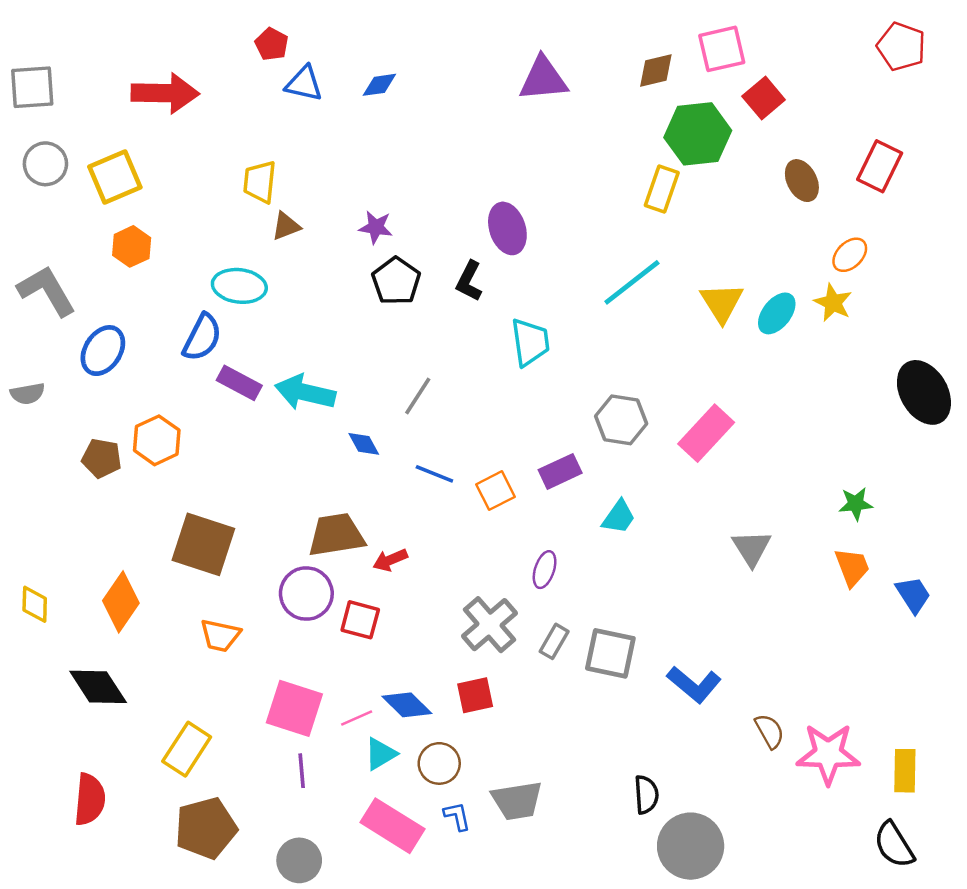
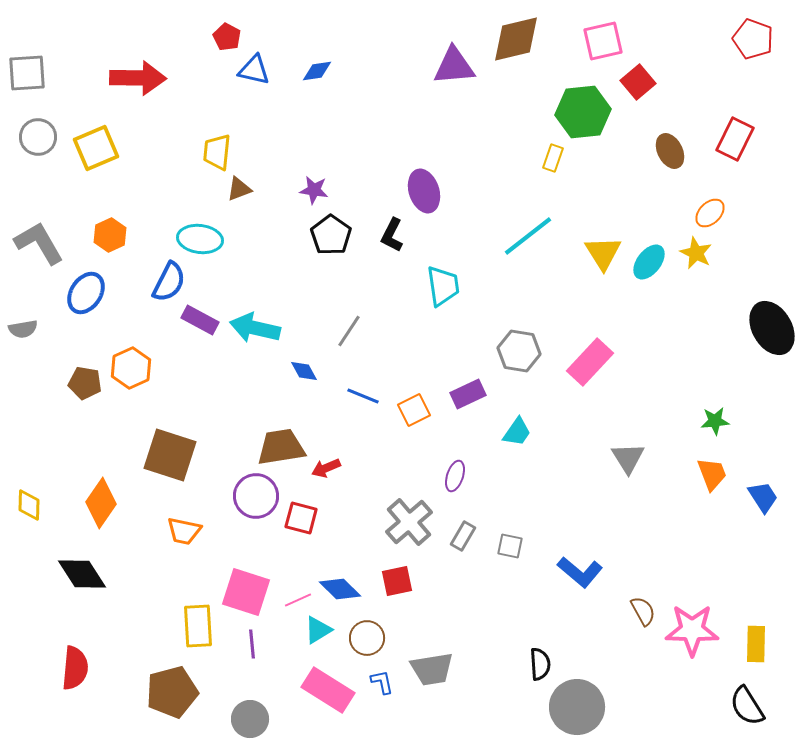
brown diamond: (656, 70) -> (516, 39), moved, size x1.6
yellow rectangle: (662, 189) -> (553, 158), size x0.7
orange hexagon: (132, 246) -> (110, 235), moved
gray square: (610, 653) -> (510, 546), size x0.6
yellow rectangle: (187, 749) -> (198, 626), moved, turned -36

